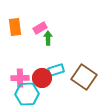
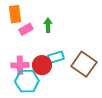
pink rectangle: (40, 28) -> (26, 29), moved

